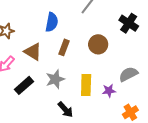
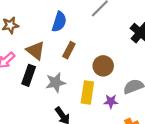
brown circle: (98, 44) -> (103, 66), moved
black rectangle: (24, 85) -> (29, 75), moved, turned -36

